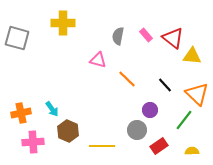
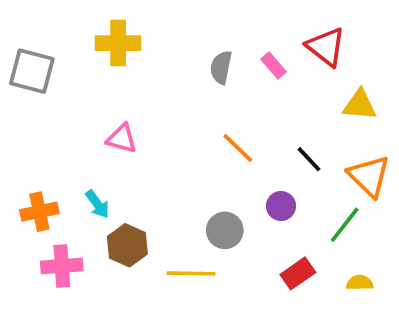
red triangle: (173, 38) -> (326, 47), moved
pink triangle: (98, 60) -> (122, 139), moved
gray circle: (137, 130) -> (225, 230), moved

